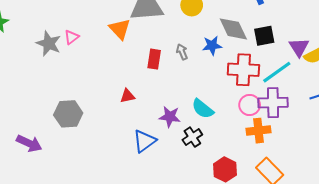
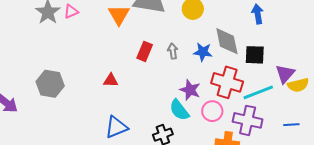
pink circle: (250, 105) -> (212, 111), moved
purple star: (170, 117) -> (190, 90), moved

